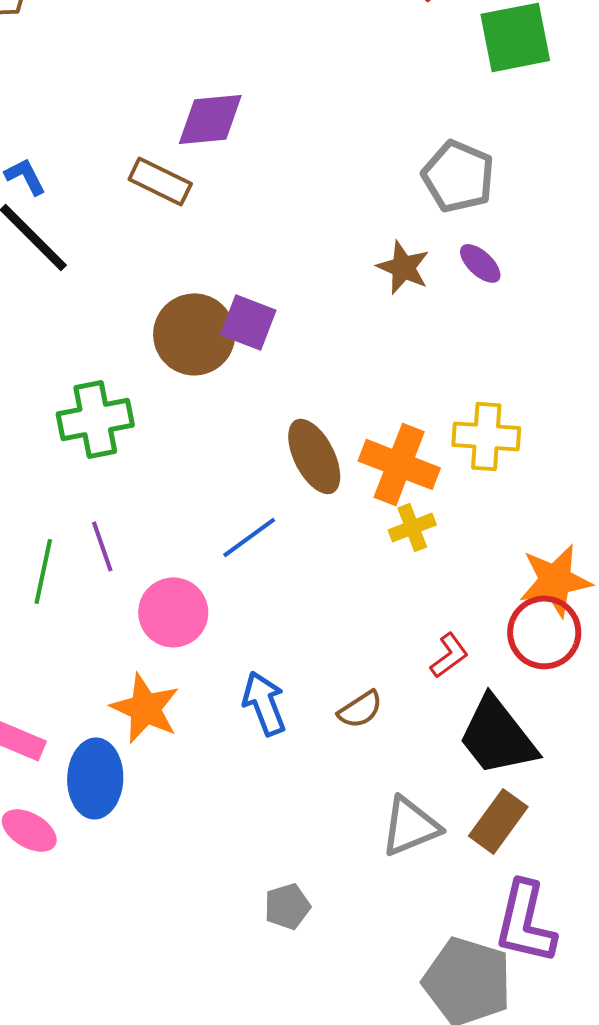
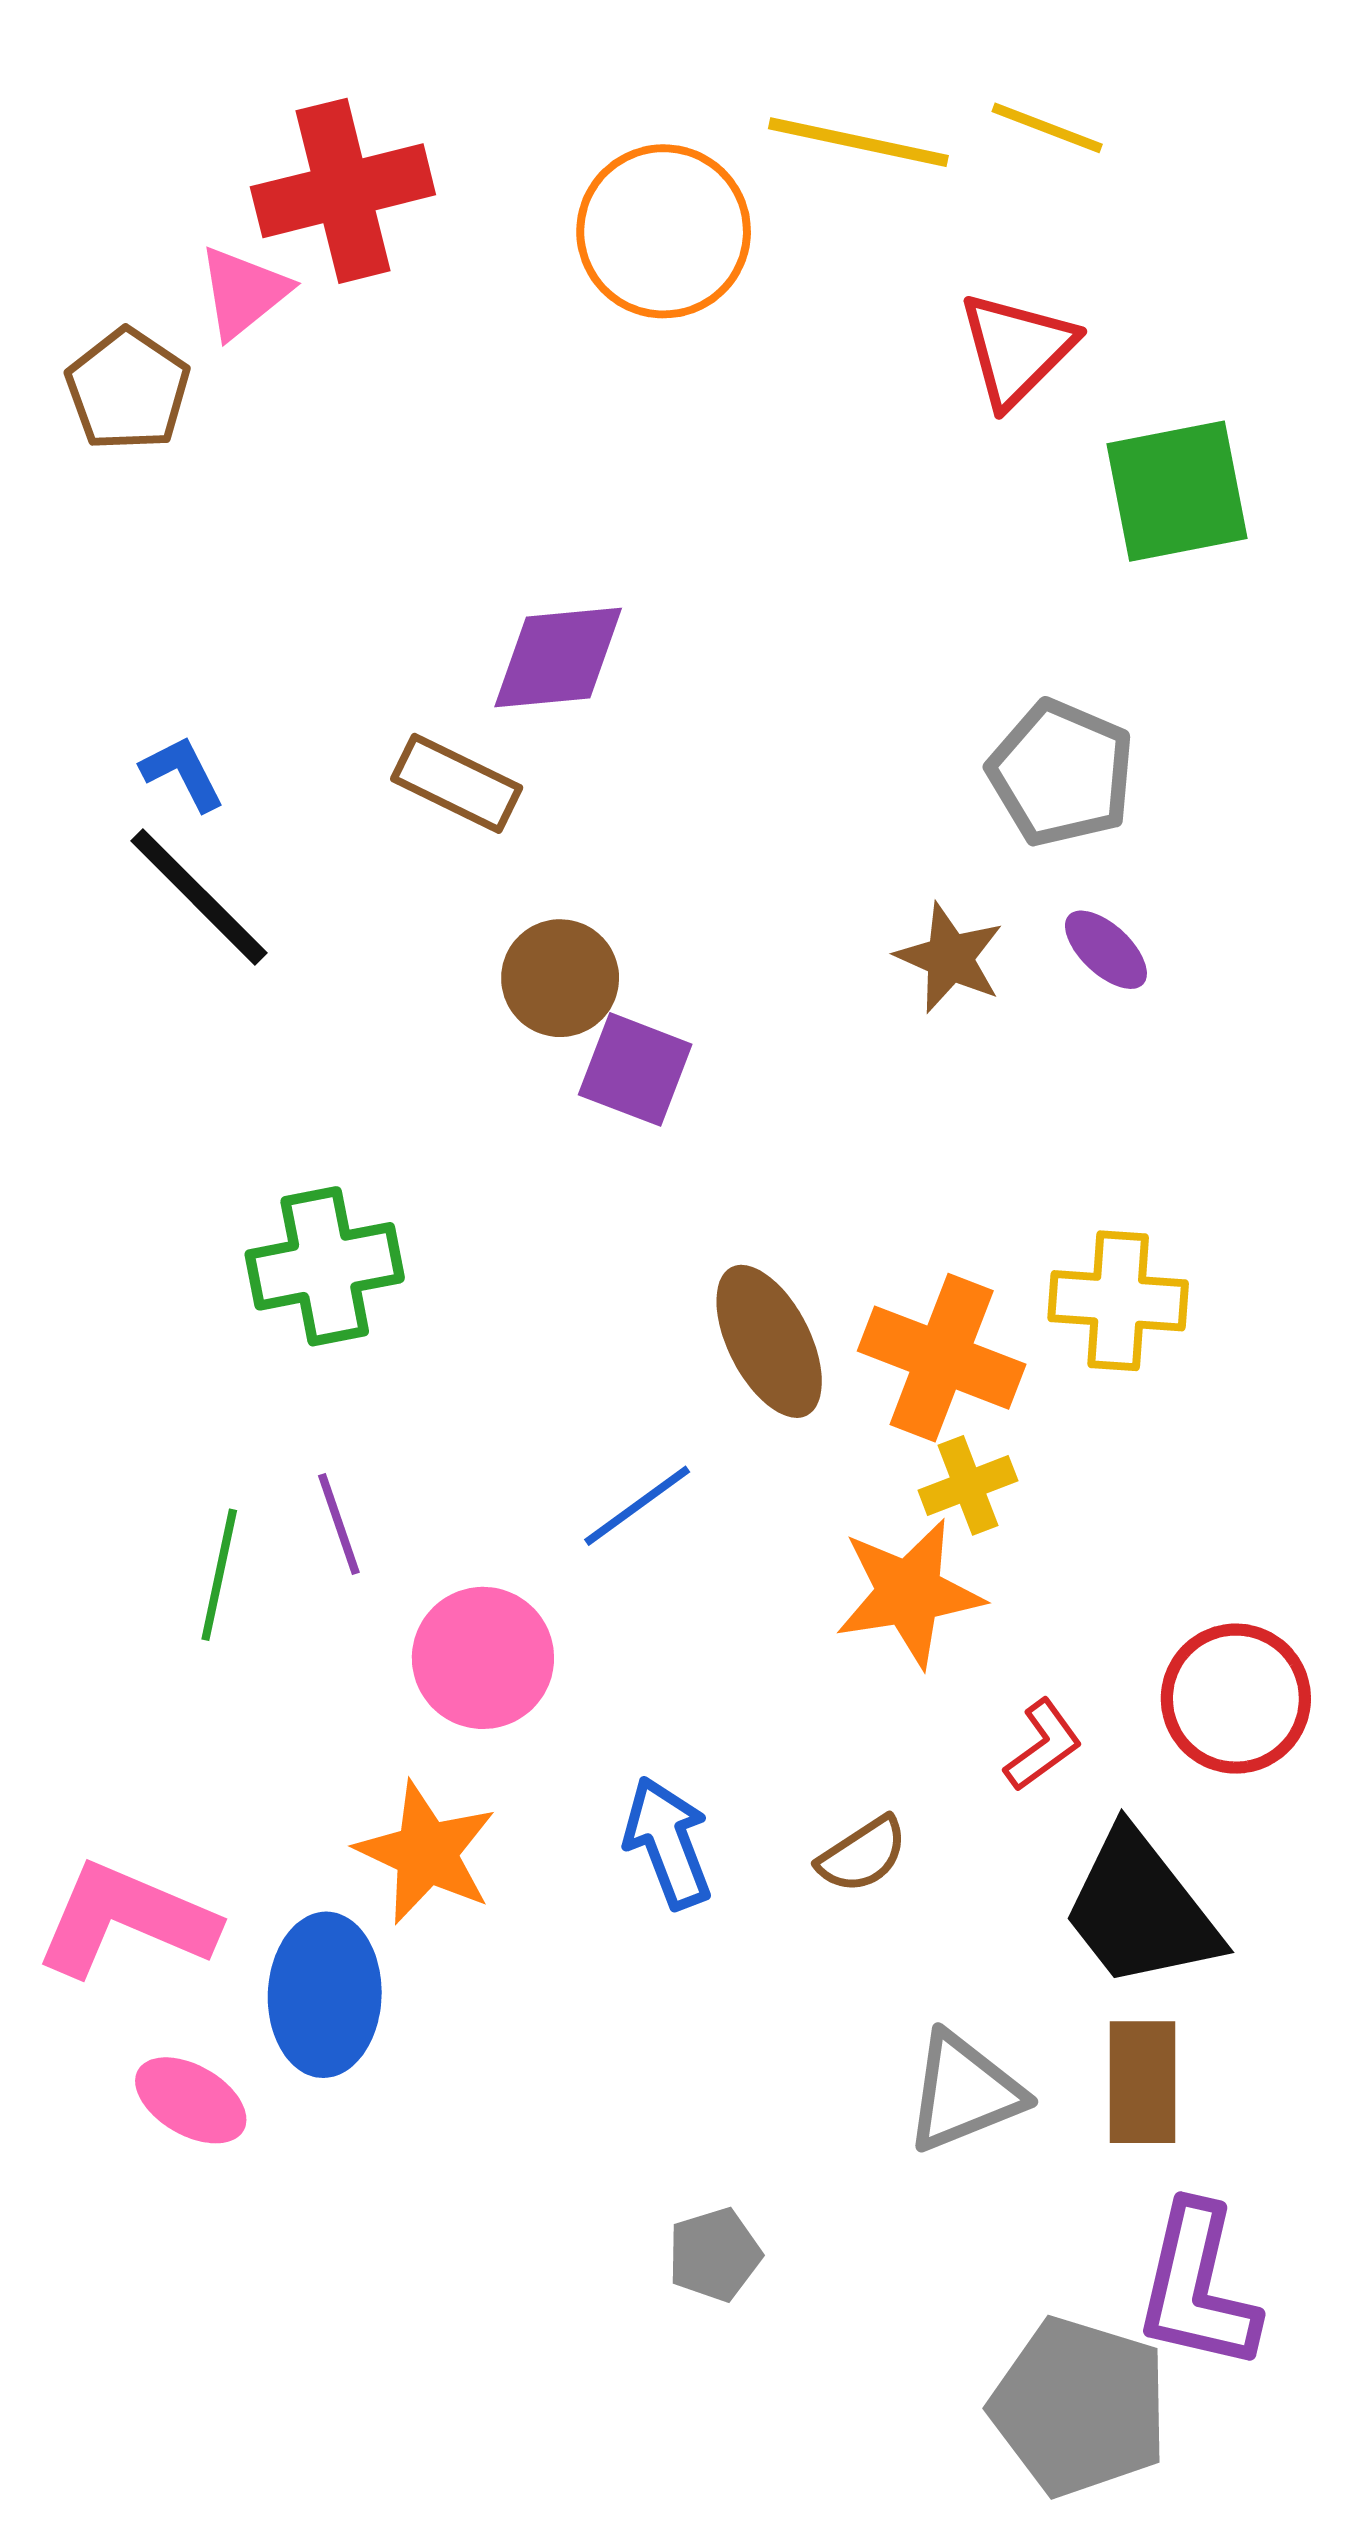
brown circle: (194, 334) -> (560, 978), moved, size x0.7
orange star: (555, 580) -> (909, 1593), moved
brown rectangle: (498, 821) -> (1143, 2082), turned -36

